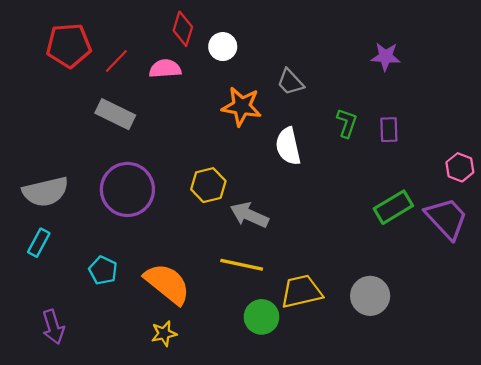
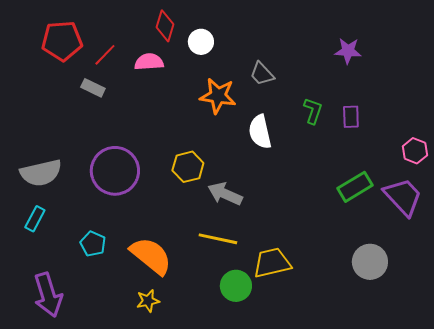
gray rectangle: (115, 114) -> (93, 88), moved, size x0.7
gray circle: (370, 296) -> (370, 262), moved
purple arrow: (53, 327) -> (48, 295), size x1.4

